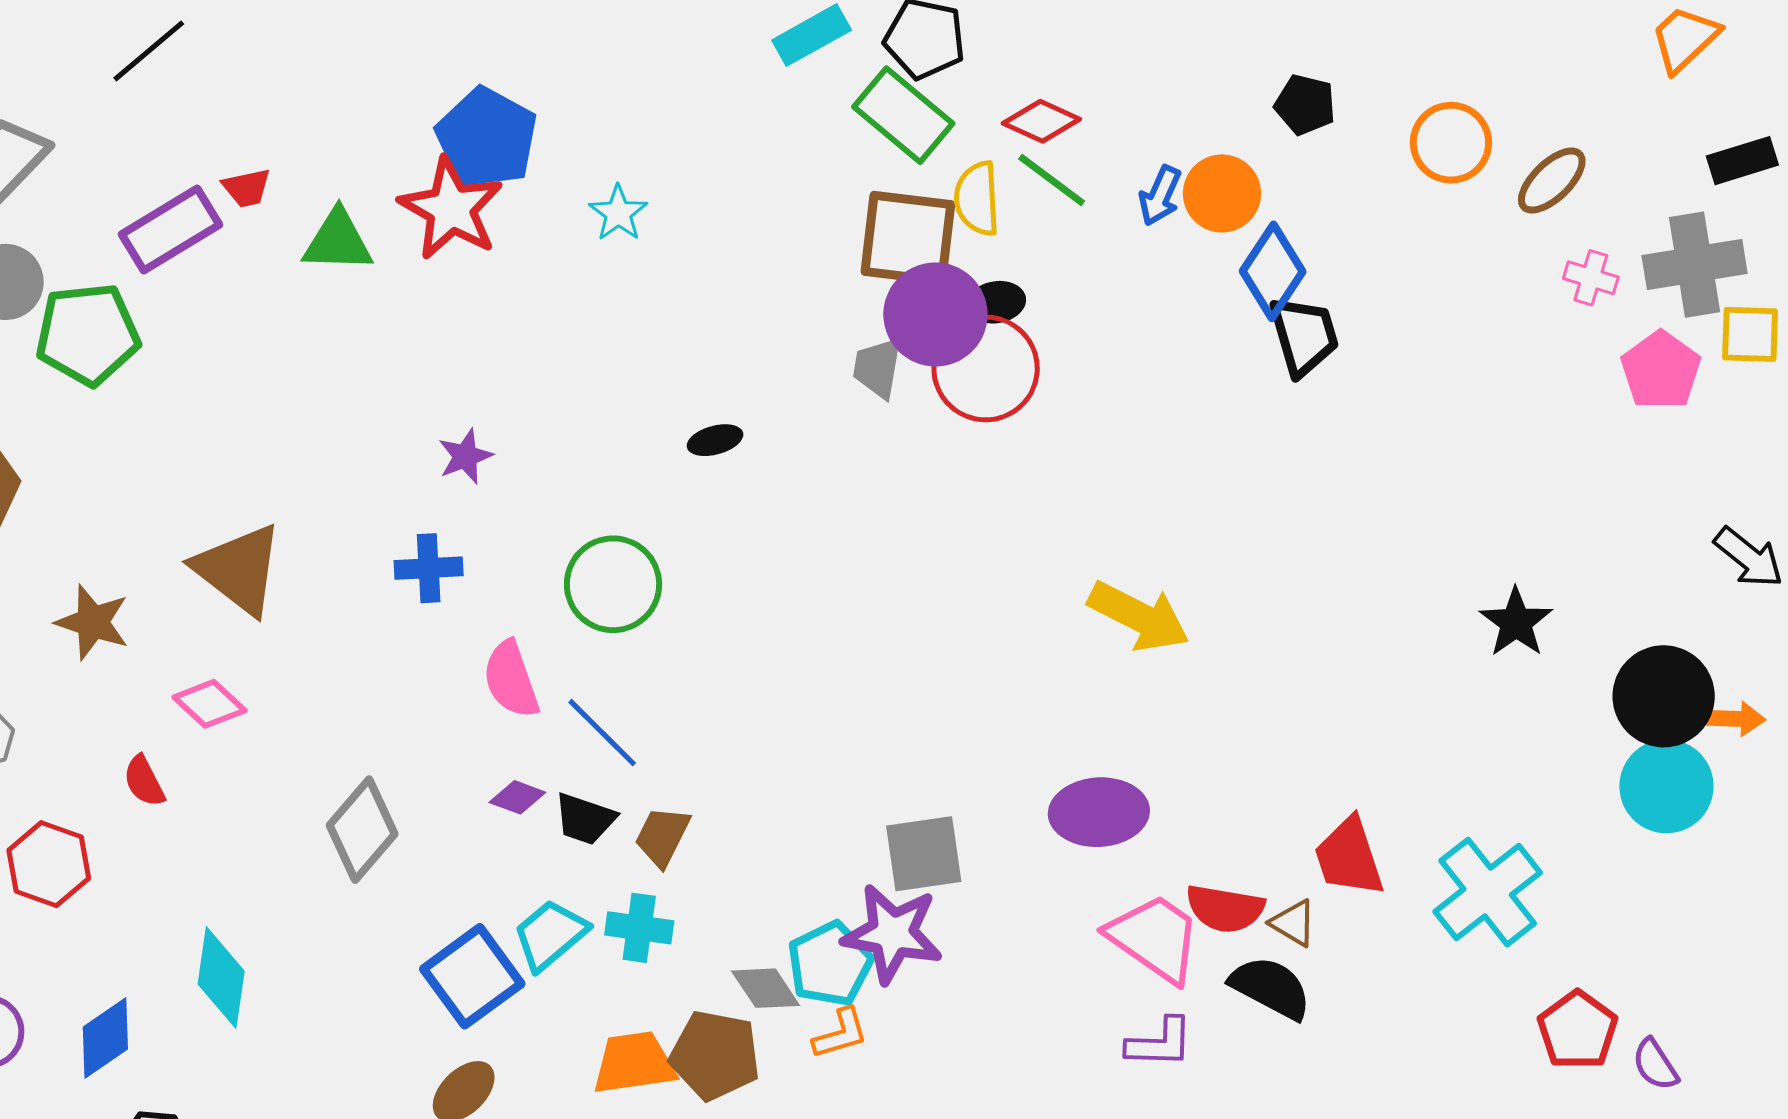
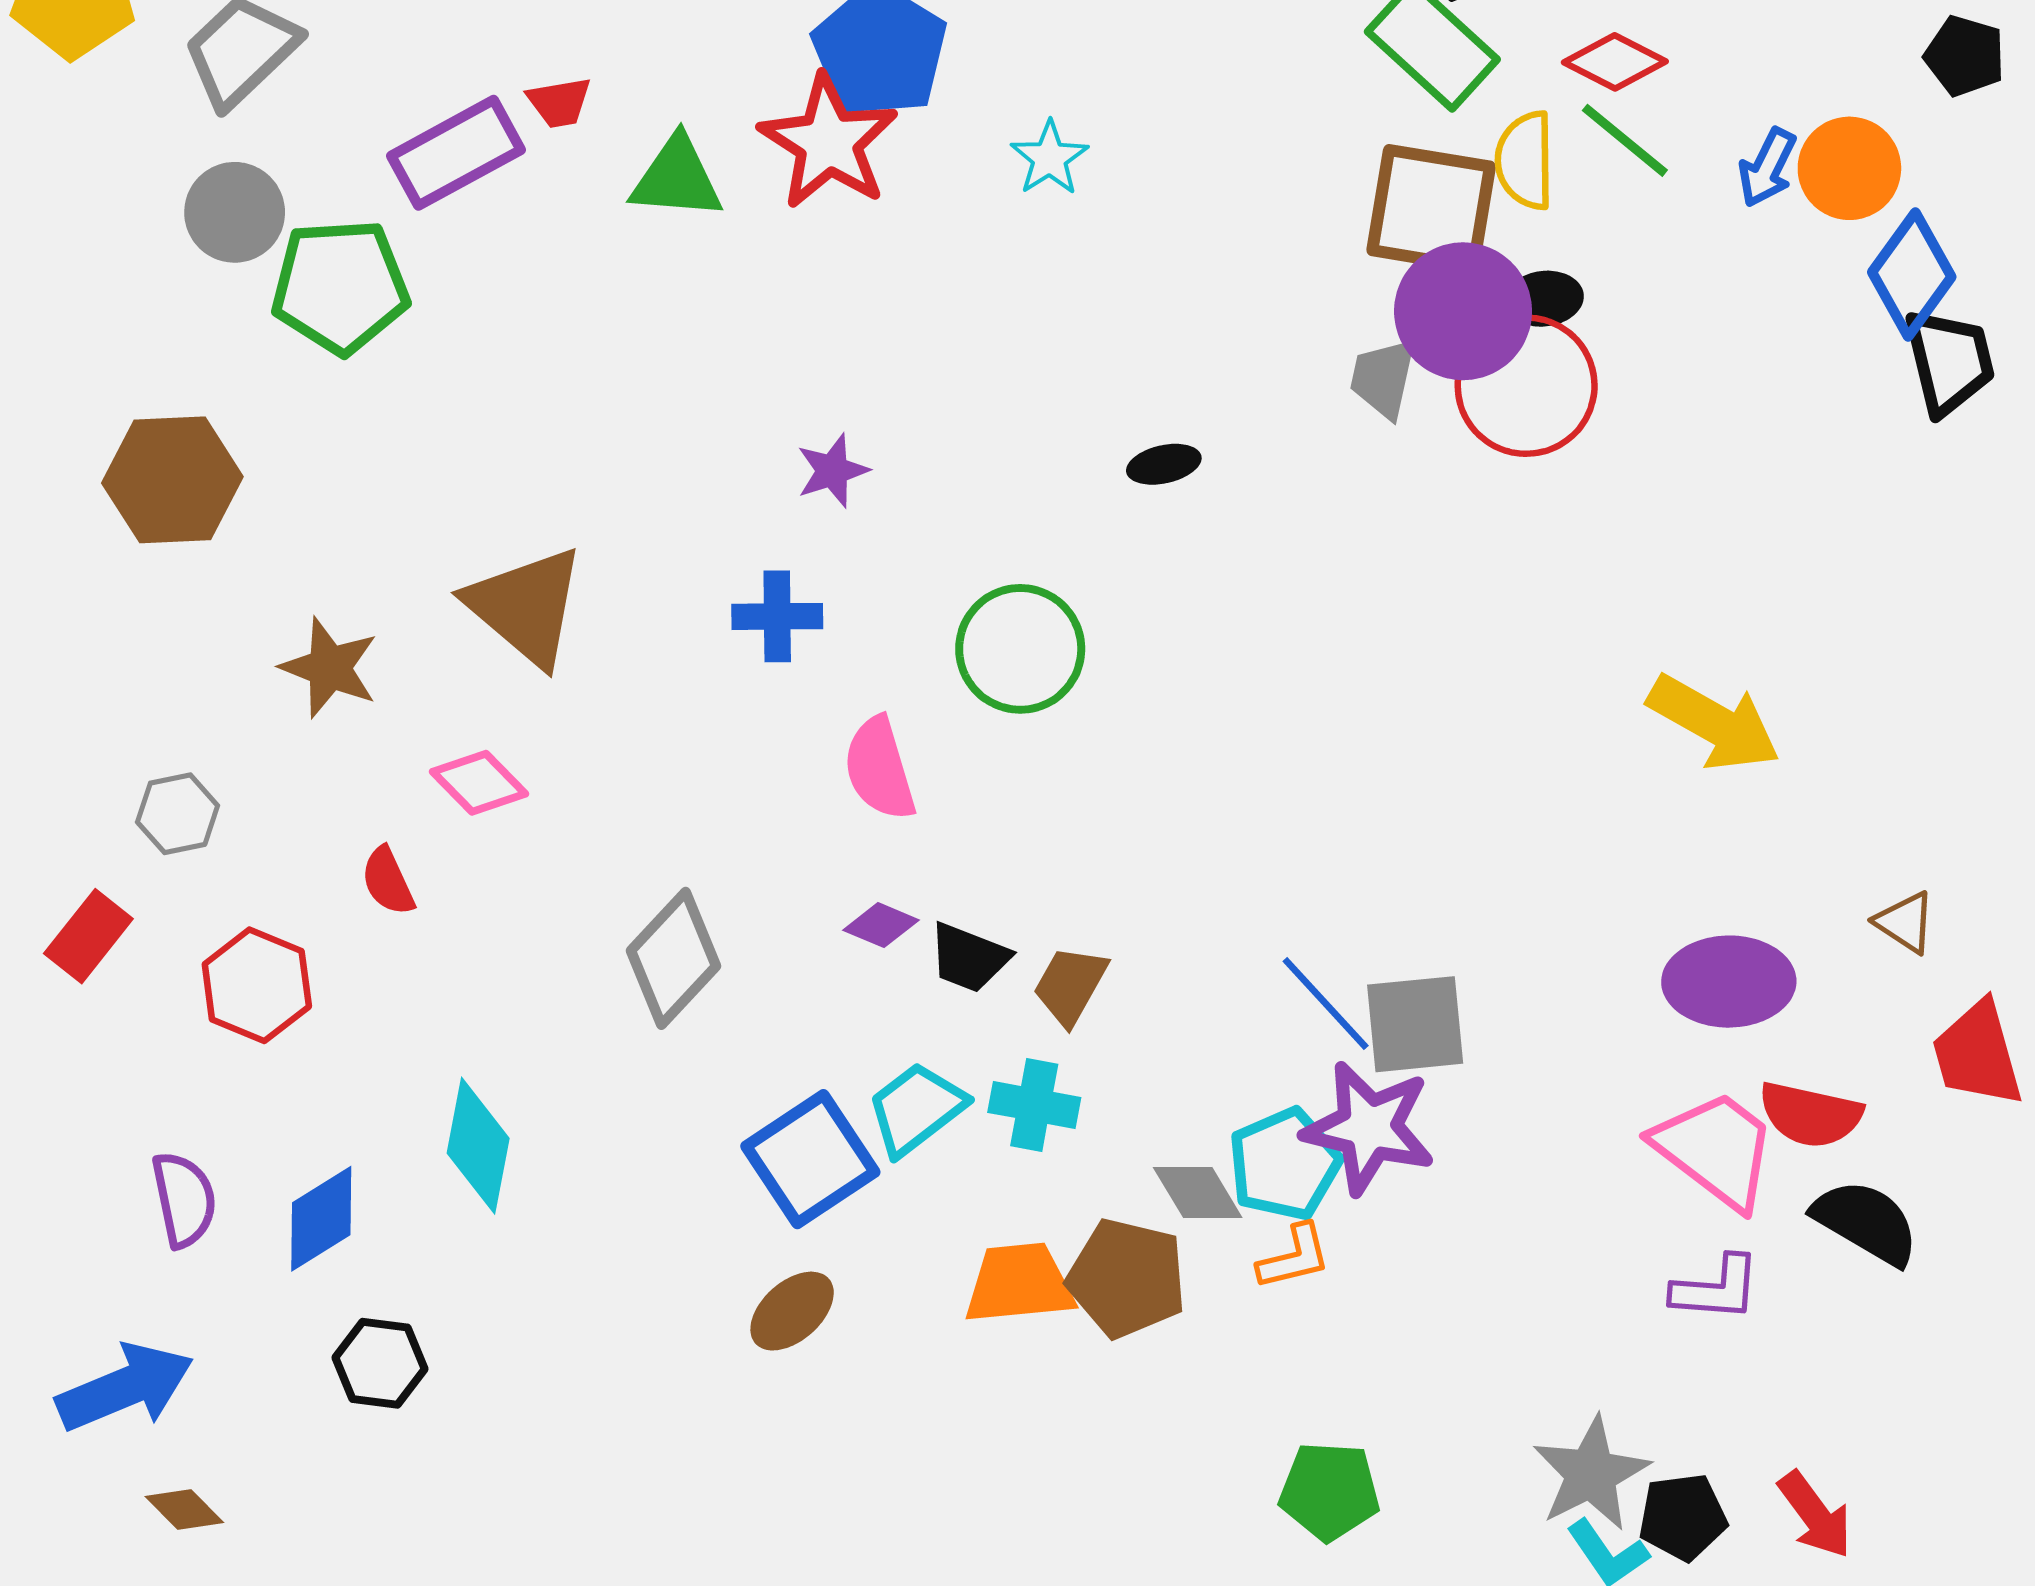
blue line: (602, 733) -> (1326, 1003), moved
purple ellipse: (1099, 812) -> (1729, 982), moved
brown triangle: (1293, 923) -> (1905, 922), moved

